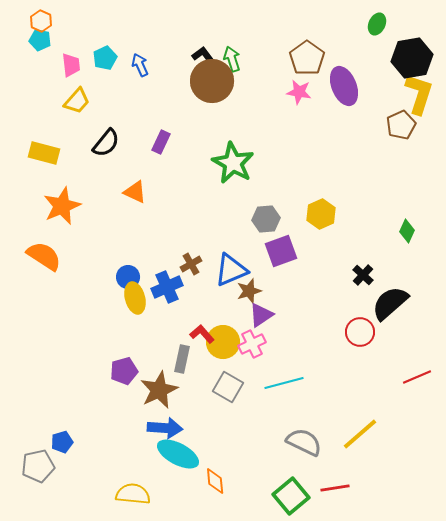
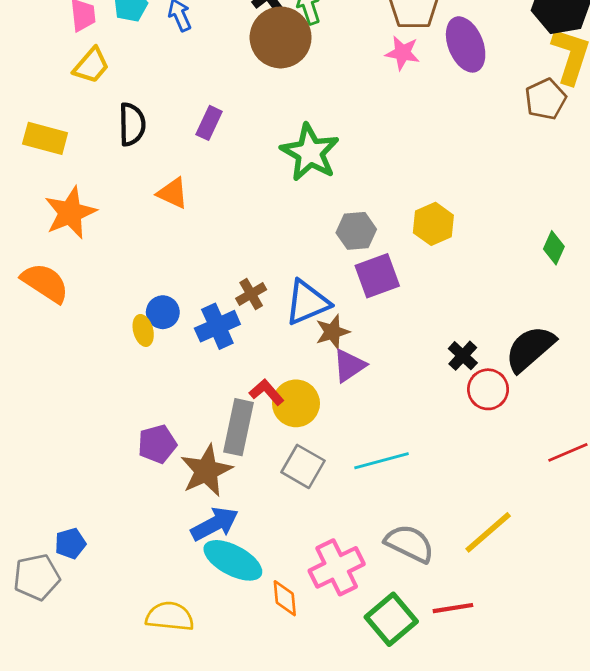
black semicircle: (106, 143) -> (132, 124), turned -40
black cross: (363, 275) -> (463, 356), moved
yellow ellipse: (135, 298) -> (143, 330), moved, size x0.7
pink cross: (252, 344) -> (337, 567), moved, size x1.4
gray rectangle: (182, 359) -> (238, 427), size x1.4
blue arrow: (165, 428) -> (215, 524), turned -32

